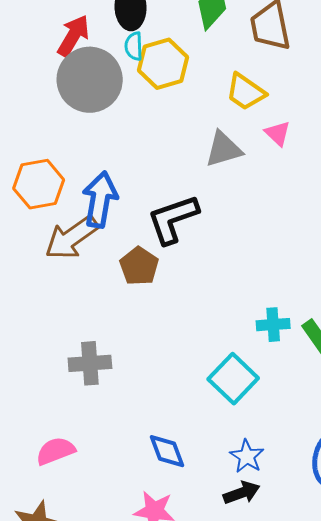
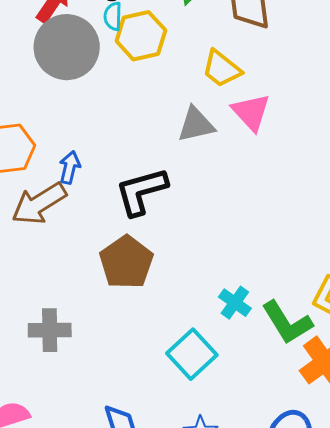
pink triangle: (278, 133) -> (251, 112), size x1.5
blue arrow: (100, 200) -> (70, 167), size x0.6
brown pentagon: (139, 266) -> (126, 262), moved, size x1.4
cyan cross: (273, 325) -> (235, 303), turned 36

